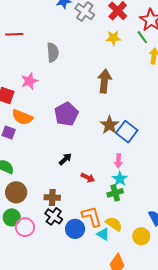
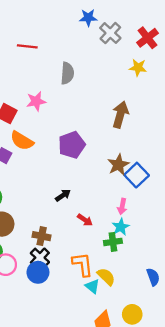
blue circle: (75, 229) -> (38, 272), moved
yellow circle: (141, 236) -> (132, 314), moved

